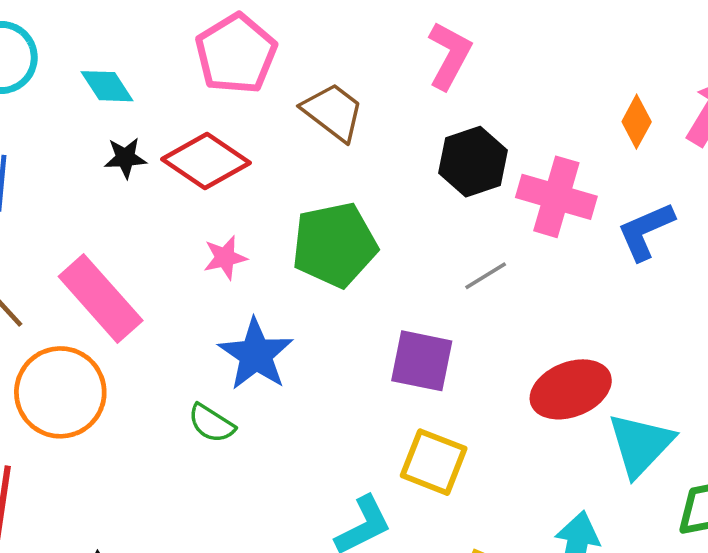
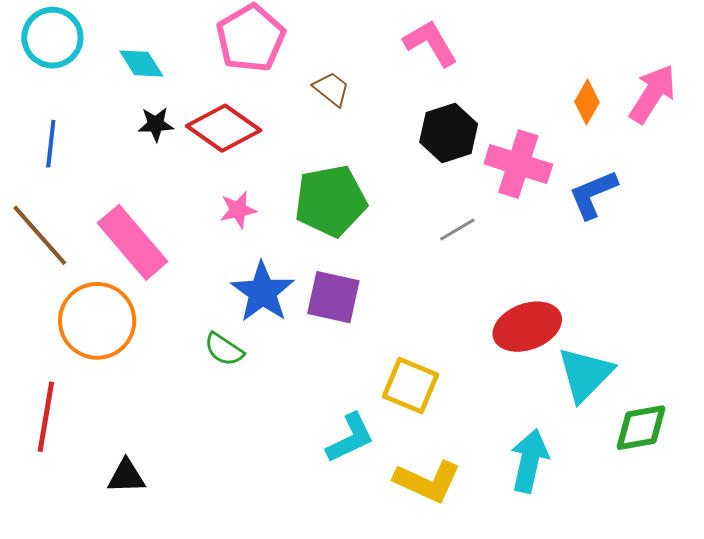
pink L-shape: (449, 55) -> (431, 43), turned -60
brown trapezoid: (333, 112) -> (331, 89), size x0.7
purple square: (422, 361) -> (333, 297), moved

